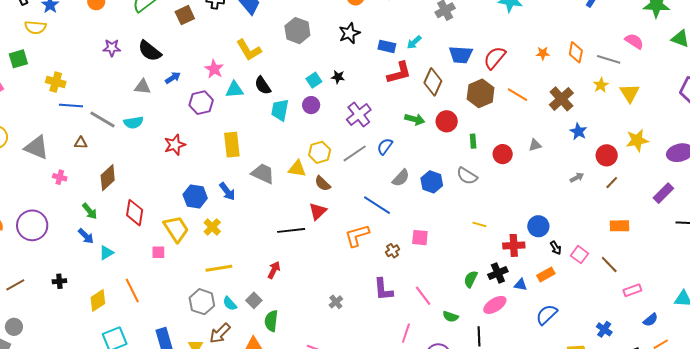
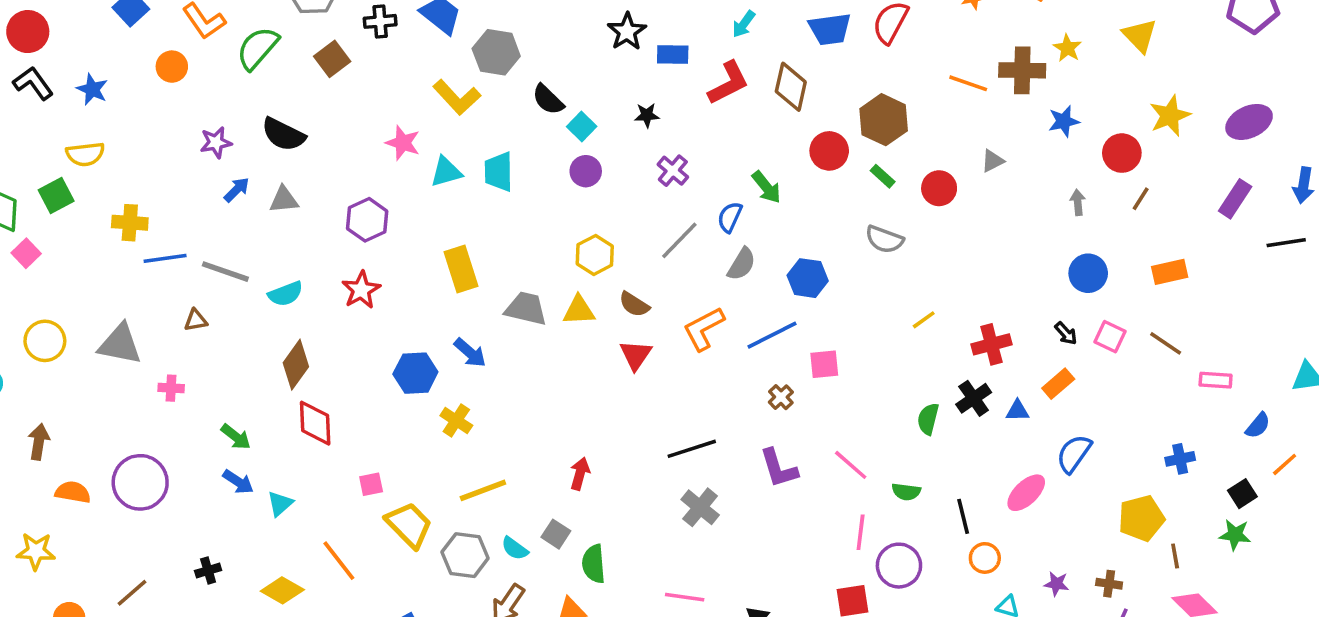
yellow semicircle: (35, 27) -> (85, 154), moved
gray hexagon: (297, 31) -> (496, 52), moved
blue rectangle: (387, 46) -> (673, 54), moved
black star: (338, 77) -> (647, 115), moved
blue arrow: (173, 78) -> (237, 190), moved
yellow star: (601, 85) -> (1067, 48), moved
black semicircle: (263, 86) -> (548, 100), moved
brown hexagon: (481, 93) -> (884, 120), moved
orange line: (518, 95) -> (968, 83), moved
brown cross: (561, 99) -> (1022, 70), turned -35
purple hexagon: (201, 103) -> (367, 220), moved
cyan trapezoid: (280, 110) -> (499, 172), moved
purple cross: (359, 115) -> (673, 171), size x0.7
green arrow: (415, 119) -> (766, 187), moved, turned 48
cyan semicircle: (133, 122) -> (286, 294), moved
blue star: (578, 131) -> (1064, 121), turned -30
green rectangle: (473, 141) -> (883, 176), turned -32
yellow hexagon: (320, 152) -> (595, 255), moved
yellow triangle: (297, 169) -> (579, 310), moved
gray arrow: (577, 177) -> (1078, 202), turned -56
brown diamond: (108, 178) -> (296, 365), moved
gray semicircle: (401, 178) -> (742, 264), moved
blue hexagon: (432, 182) -> (808, 278), moved
blue line: (377, 205) -> (772, 335), moved, turned -48
yellow line: (479, 224) -> (924, 320), turned -40
blue circle: (538, 226) -> (1088, 273), moved
yellow trapezoid: (176, 229) -> (409, 525), moved
black line: (291, 230) -> (692, 449), moved
orange L-shape: (357, 236) -> (704, 329), moved
pink rectangle: (632, 290) -> (1216, 380), turned 36
yellow diamond: (98, 300) -> (282, 590), turned 75
gray cross: (336, 302) -> (700, 507), size x1.5
pink ellipse: (495, 305) -> (1026, 493), moved
blue cross: (604, 329) -> (1180, 459), turned -35
pink line: (406, 333) -> (861, 532), moved

